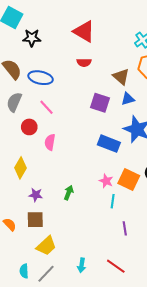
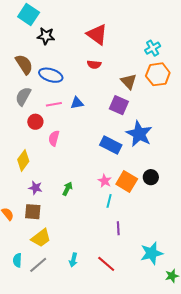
blue triangle: (128, 99) -> (77, 103), moved
purple square: (100, 103) -> (119, 105), moved
pink line: (47, 107) -> (54, 104), turned -63

